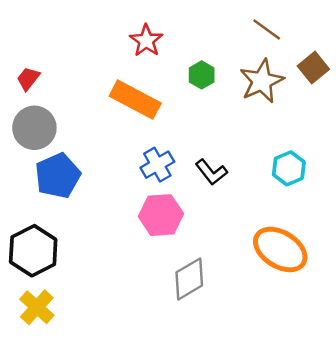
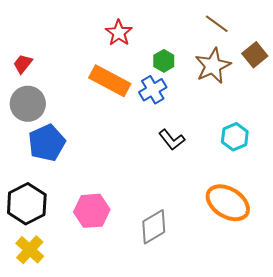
blue cross: (157, 165) -> (153, 90), moved
pink hexagon: (161, 215) -> (92, 211), moved

